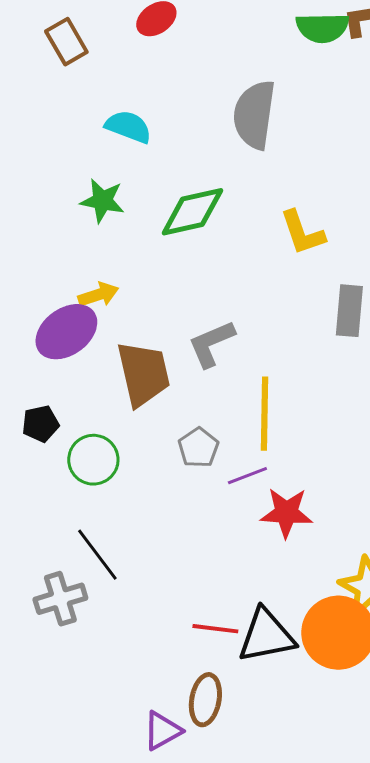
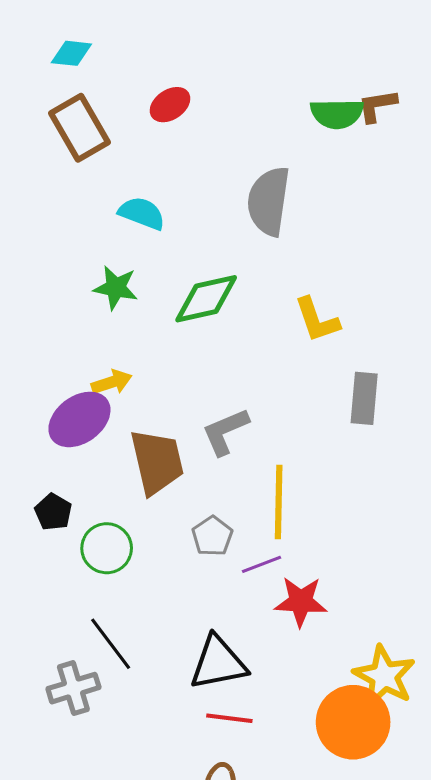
brown rectangle: (66, 42) -> (79, 128), size x1.4
black pentagon: (40, 424) -> (53, 512), turned -30
black triangle: (266, 636) -> (218, 663), moved

